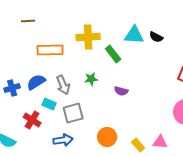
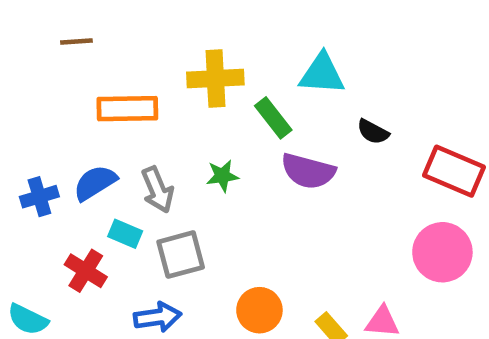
black semicircle: (156, 37) -> (373, 132), moved
purple semicircle: (121, 91) -> (308, 171), moved, size x1.6

